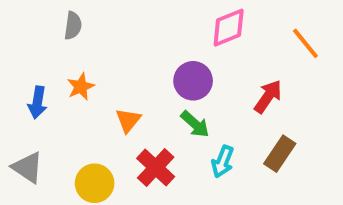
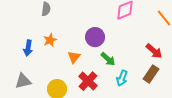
purple circle: (193, 81) -> (95, 37), moved
red arrow: (268, 97) -> (154, 51), moved, turned 96
gray triangle: (28, 167) -> (23, 81), turned -48

